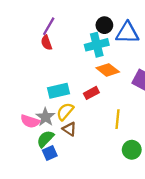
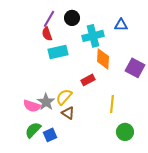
black circle: (104, 25) -> (72, 18), moved
blue triangle: (127, 33) -> (121, 25), size x0.6
orange diamond: (108, 70) -> (103, 59), turned 55
cyan rectangle: (58, 91) -> (58, 52), moved
green semicircle: (45, 139) -> (33, 130), moved

